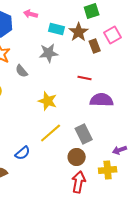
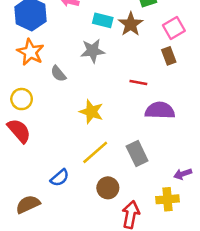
brown rectangle: (95, 46) -> (169, 56), moved
brown circle: (77, 157) -> (108, 188), moved

